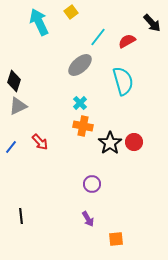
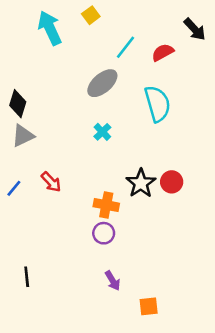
orange cross: (83, 126) -> (106, 205), moved
purple circle: (92, 184) -> (104, 233), moved

